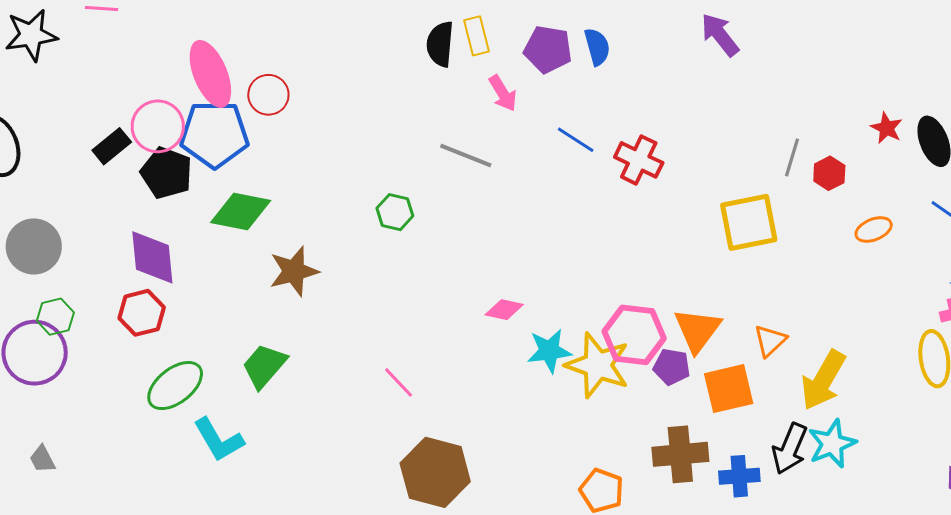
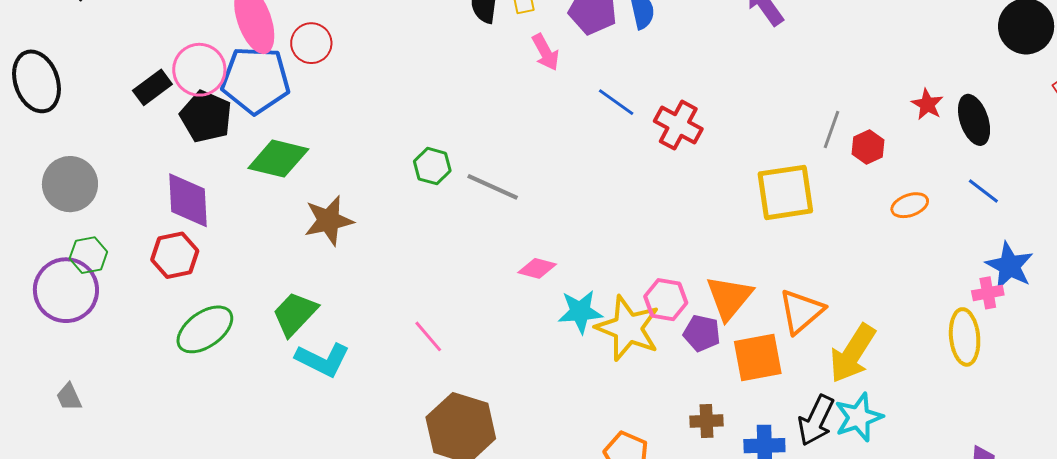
gray line: (466, 155) -> (493, 187), moved
pink hexagon: (634, 335) -> (666, 300), size x0.7
orange triangle: (770, 341) -> (801, 311), size x1.4
cyan L-shape: (219, 440) -> (323, 360), moved, turned -36
brown cross: (680, 454) -> (707, 421), size x0.6

